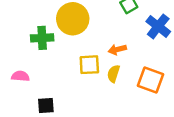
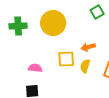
green cross: (42, 38) -> (18, 26), moved
pink semicircle: (20, 76) -> (35, 68), moved

